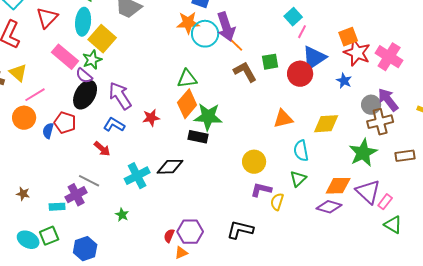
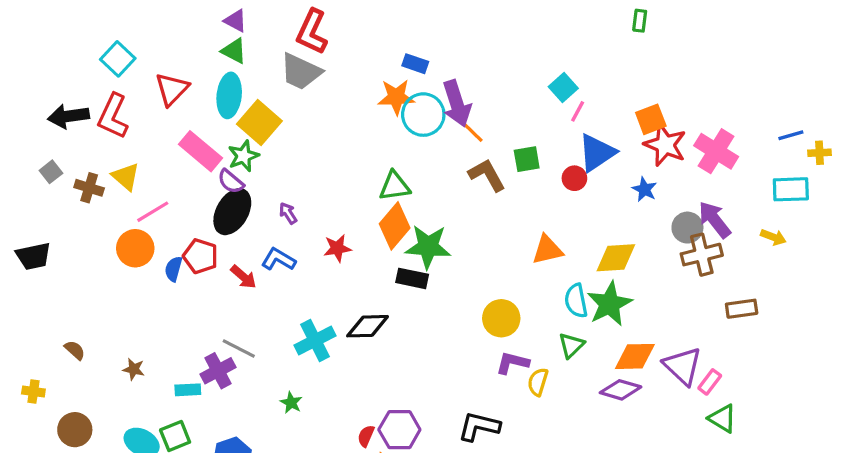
red circle: (300, 74) -> (574, 178), size x0.6
purple arrow: (120, 96) -> (288, 213), size x0.5
red arrow: (102, 149) -> (243, 277), moved
green star: (363, 153) -> (609, 304), moved

